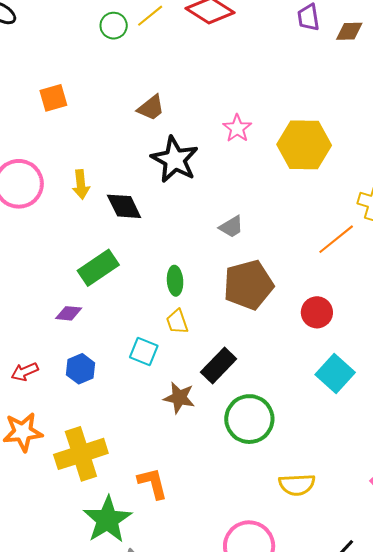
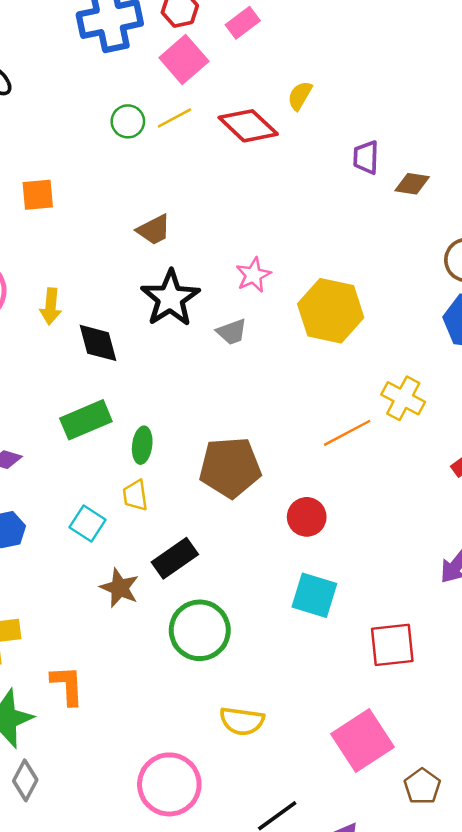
gray trapezoid: (231, 227) -> (232, 332), moved
green rectangle: (98, 268) -> (86, 420), moved
cyan square: (335, 373) -> (314, 595), turned -36

